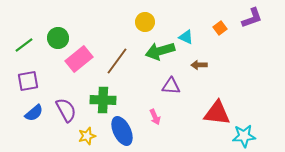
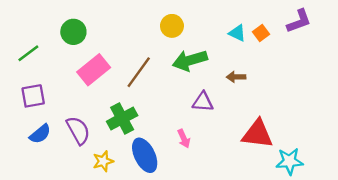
cyan triangle: (186, 37) -> (237, 33), moved
green circle: (58, 38) -> (73, 32), moved
green cross: (103, 100) -> (122, 118), turned -30

